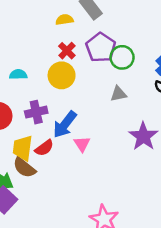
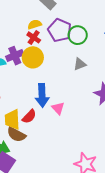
yellow semicircle: (64, 20) -> (35, 24), moved
purple cross: (36, 112) -> (15, 56), moved
blue arrow: (65, 124) -> (42, 95), turned -30

